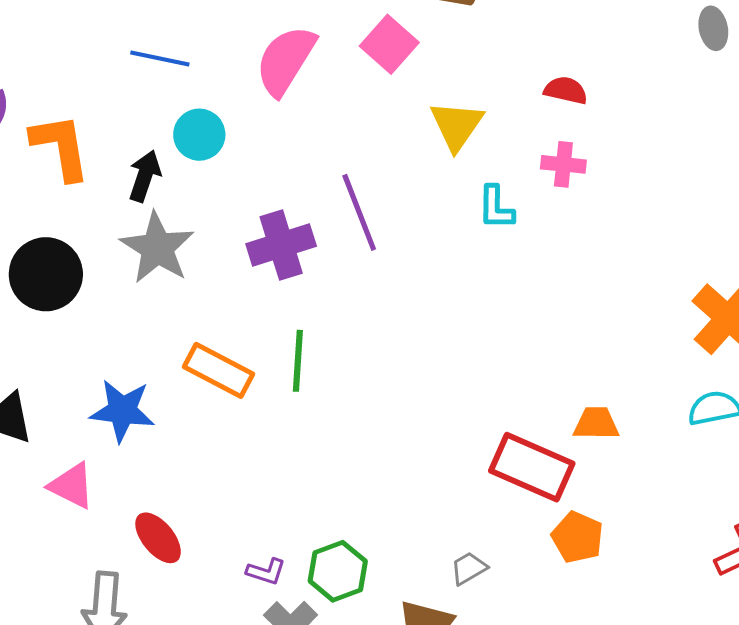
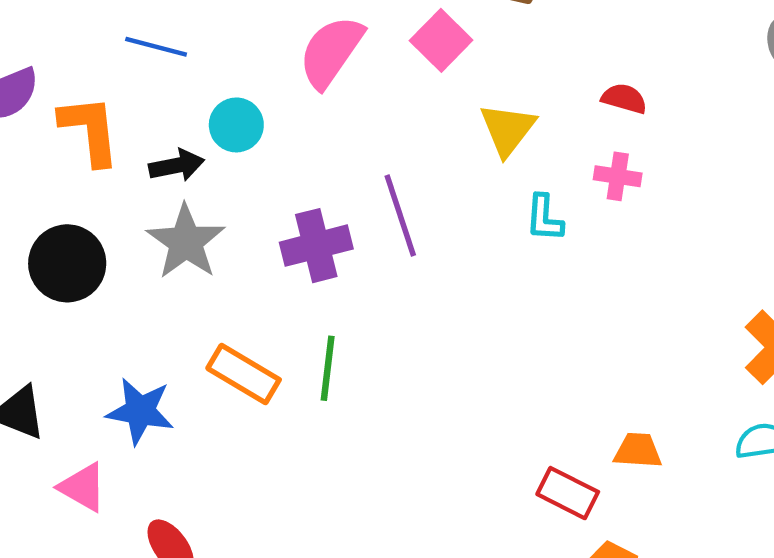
blue line: (160, 59) -> (156, 47), moved
black arrow: (145, 176) -> (177, 165), turned 57
red rectangle: (532, 467) -> (568, 493), size x0.7

